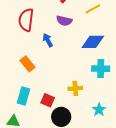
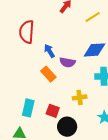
purple semicircle: (64, 21) -> (67, 62), moved
orange rectangle: (28, 64) -> (48, 74), moved

